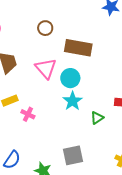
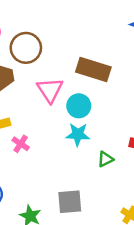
brown circle: (45, 28) -> (26, 48), moved, size x1.6
cyan star: (73, 101) -> (78, 134), turned 30

